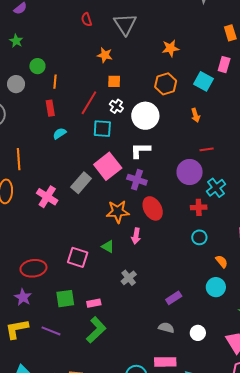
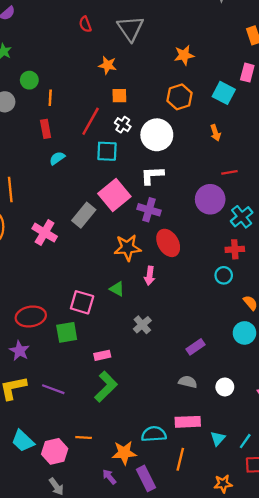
red cross: (199, 207) -> (235, 249), moved
green square: (65, 299) -> (67, 332), moved

